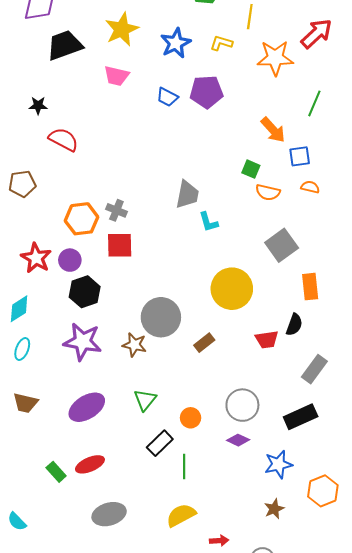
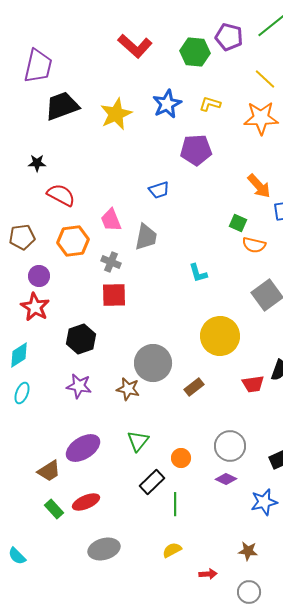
yellow line: (250, 17) -> (265, 79), moved, turned -55
yellow star: (122, 29) -> (116, 114), moved
pink trapezoid: (116, 76) -> (111, 220), moved, turned 55
blue trapezoid: (167, 97) -> (159, 190), moved, turned -45
gray trapezoid: (187, 194) -> (146, 237), moved
orange hexagon: (82, 219) -> (73, 241), moved
purple circle: (70, 260) -> (39, 276), moved
purple star: (83, 342) -> (79, 386), size x0.7
brown trapezoid: (25, 403) -> (49, 471), moved, turned -45
brown star: (274, 509) -> (248, 551), moved, turned 30
yellow semicircle: (181, 515) -> (172, 550), size x0.7

